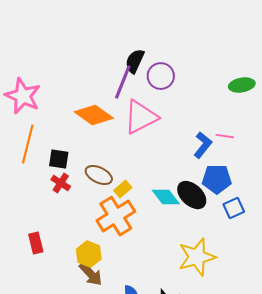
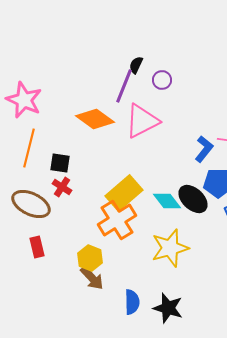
black semicircle: (135, 61) -> (136, 65), size x0.7
purple circle: (161, 76) -> (162, 80), size x0.7
brown ellipse: (99, 175) -> (31, 204), moved, size x1.4
yellow rectangle: (123, 189) -> (124, 193), size x2.0
yellow star: (197, 257) -> (170, 248), moved

